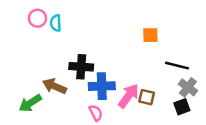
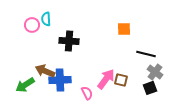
pink circle: (37, 18) -> (32, 25), moved
black cross: (81, 67) -> (69, 41), moved
blue cross: (102, 86) -> (60, 80), moved
pink semicircle: (96, 113) -> (87, 93), moved

